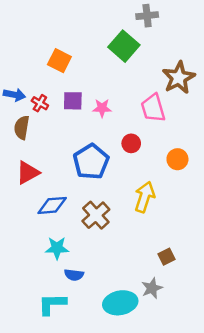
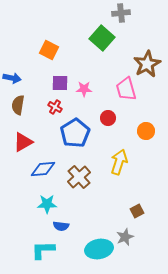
red cross: (40, 103) -> (55, 107), moved

